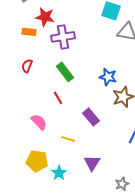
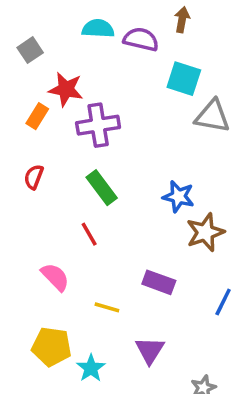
orange rectangle: (29, 32) -> (37, 116), turned -64
purple rectangle: (91, 117) -> (159, 282), moved, turned -30

